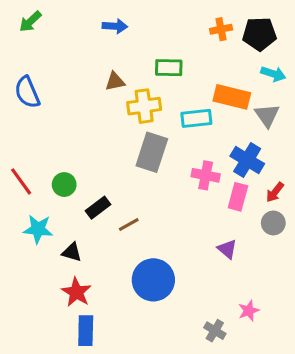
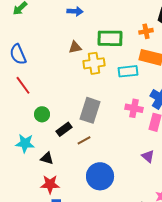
orange cross: (221, 29) -> (146, 31), moved
green rectangle: (169, 68) -> (110, 38), size x1.4
gray rectangle: (152, 152) -> (90, 110), moved
red line: (21, 181) -> (23, 85), moved
red star: (76, 292) -> (50, 184), turned -30

